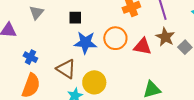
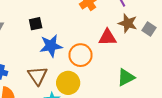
orange circle: (115, 38) -> (81, 55), moved
brown triangle: (66, 69) -> (38, 76), turned 35

